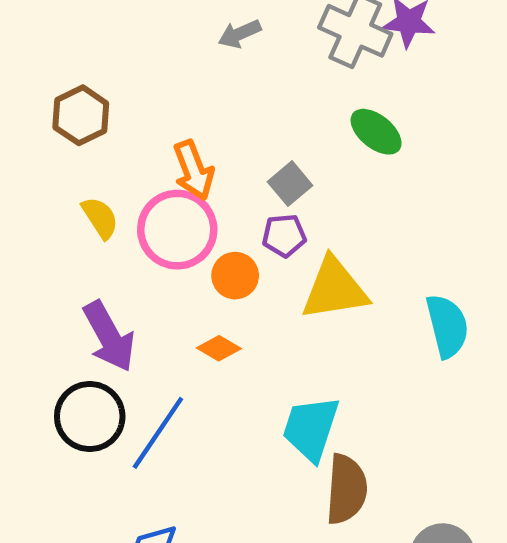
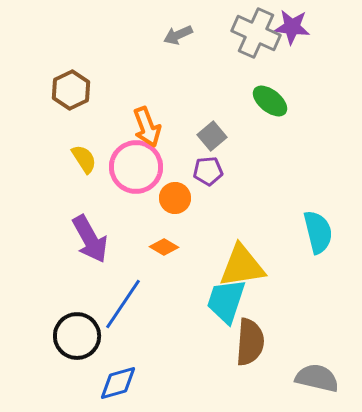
yellow triangle: (334, 289) -> (242, 266), moved
black circle: (90, 417) -> (77, 336), moved

